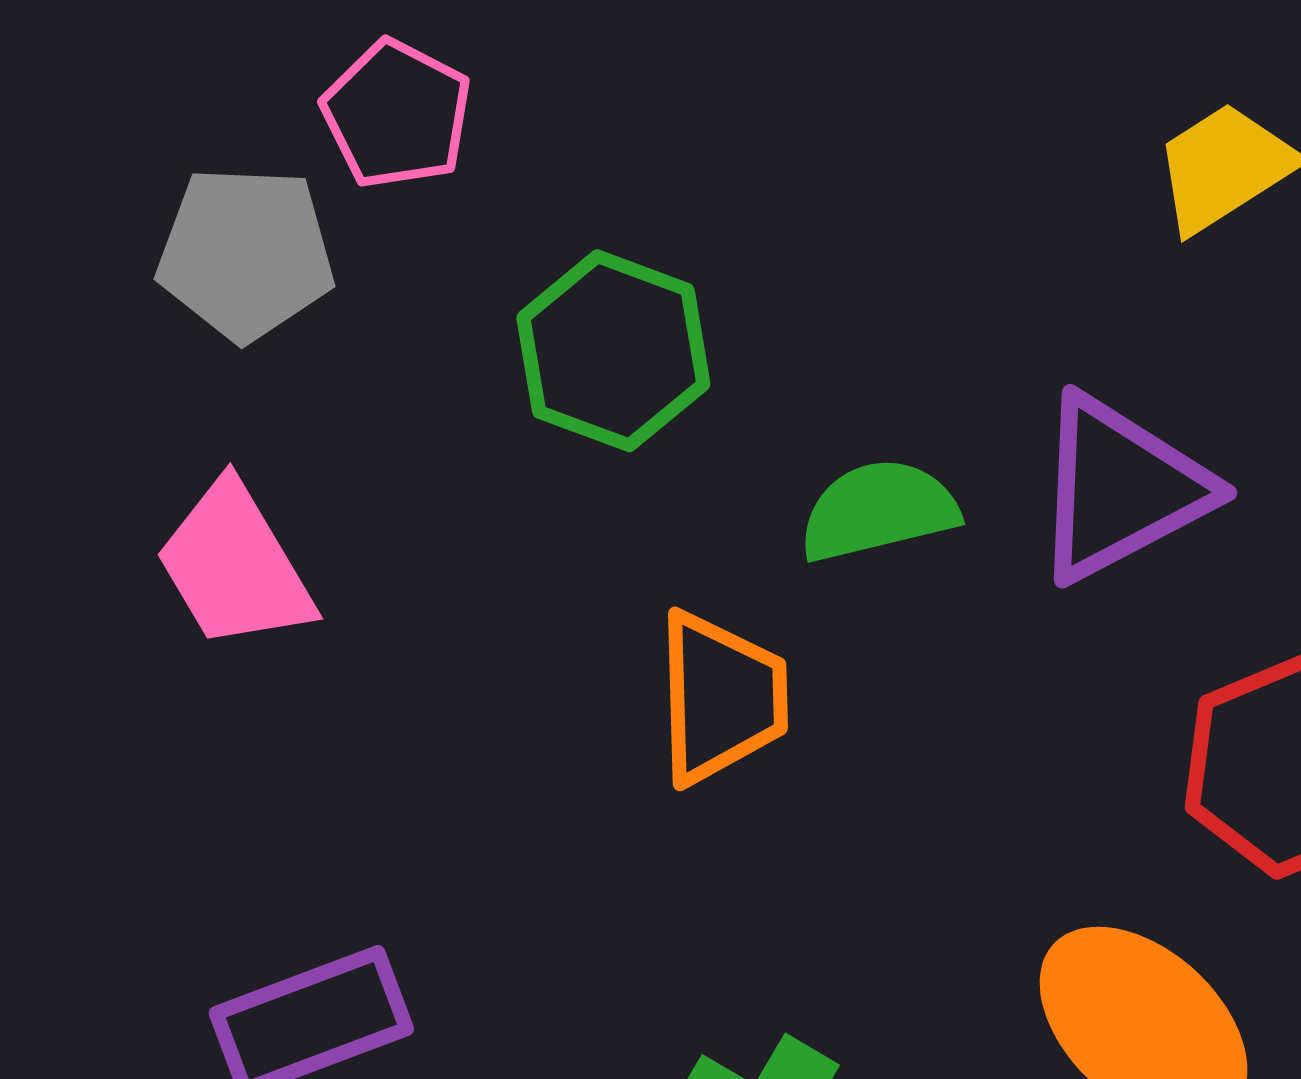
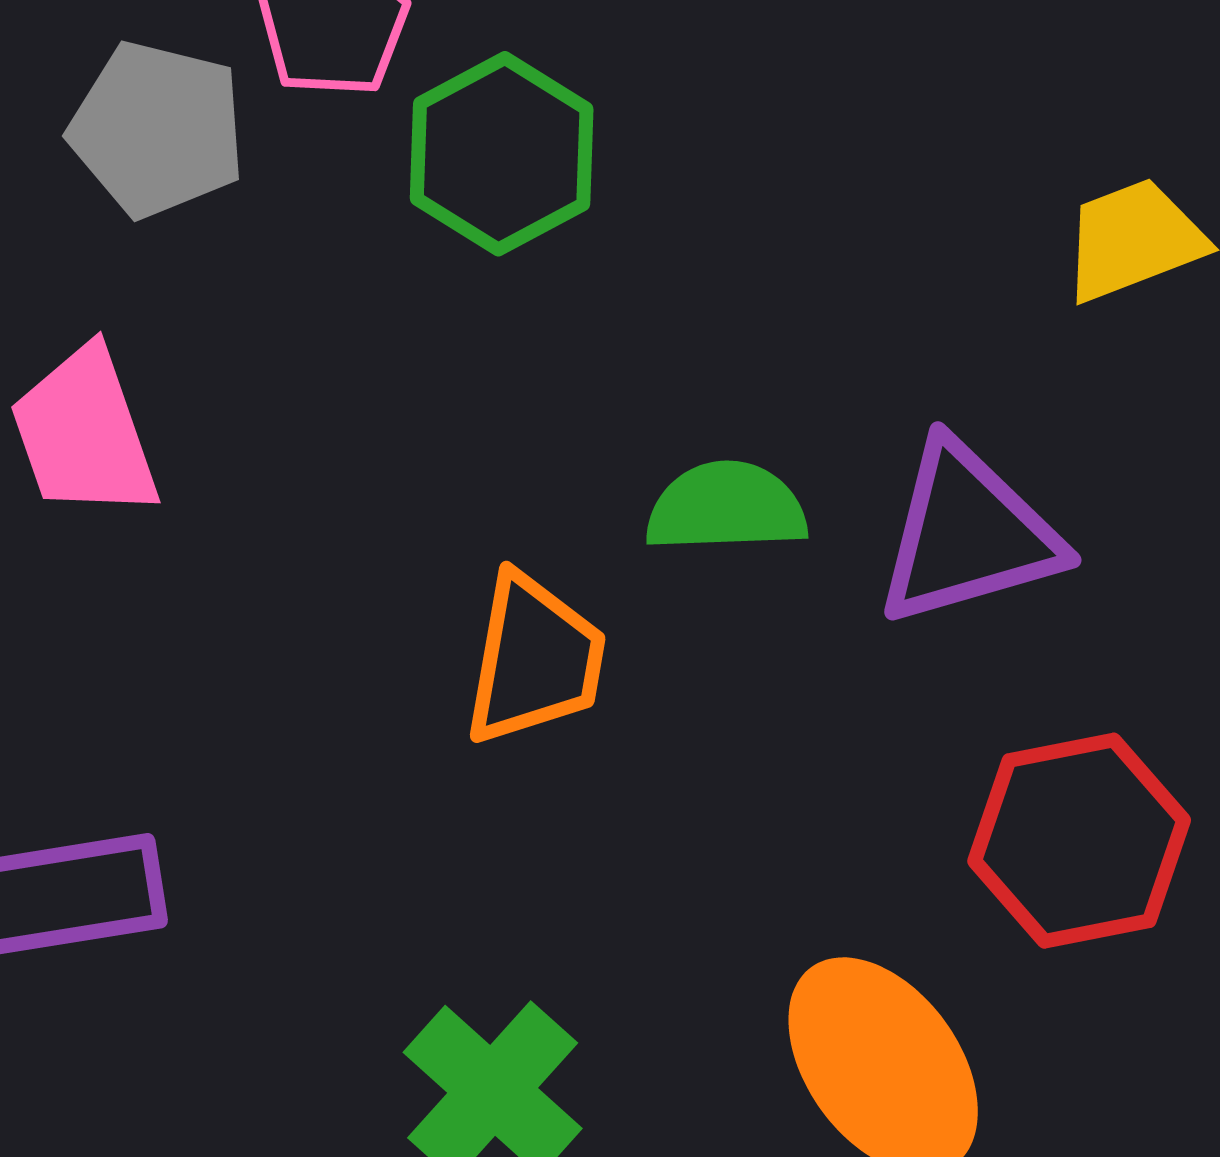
green hexagon: (613, 351) -> (502, 154), moved

